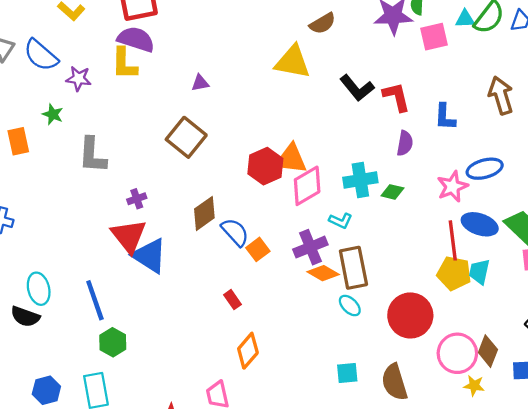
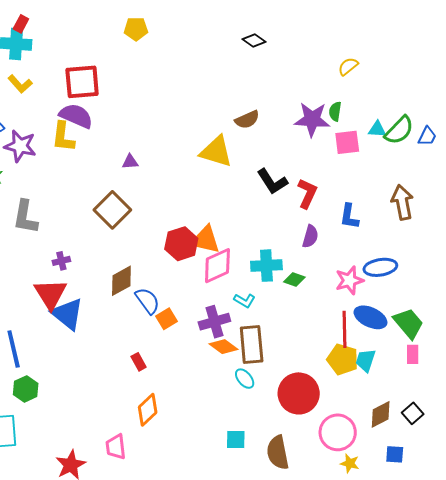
purple star: (79, 79) -> (20, 146), size x1.4
red L-shape: (396, 97) -> (307, 193), turned 32
brown diamond: (488, 351) -> (381, 414), moved, turned 36

